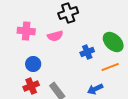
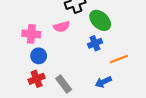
pink cross: (26, 31) -> (31, 34), moved
green ellipse: (113, 42) -> (100, 20), moved

